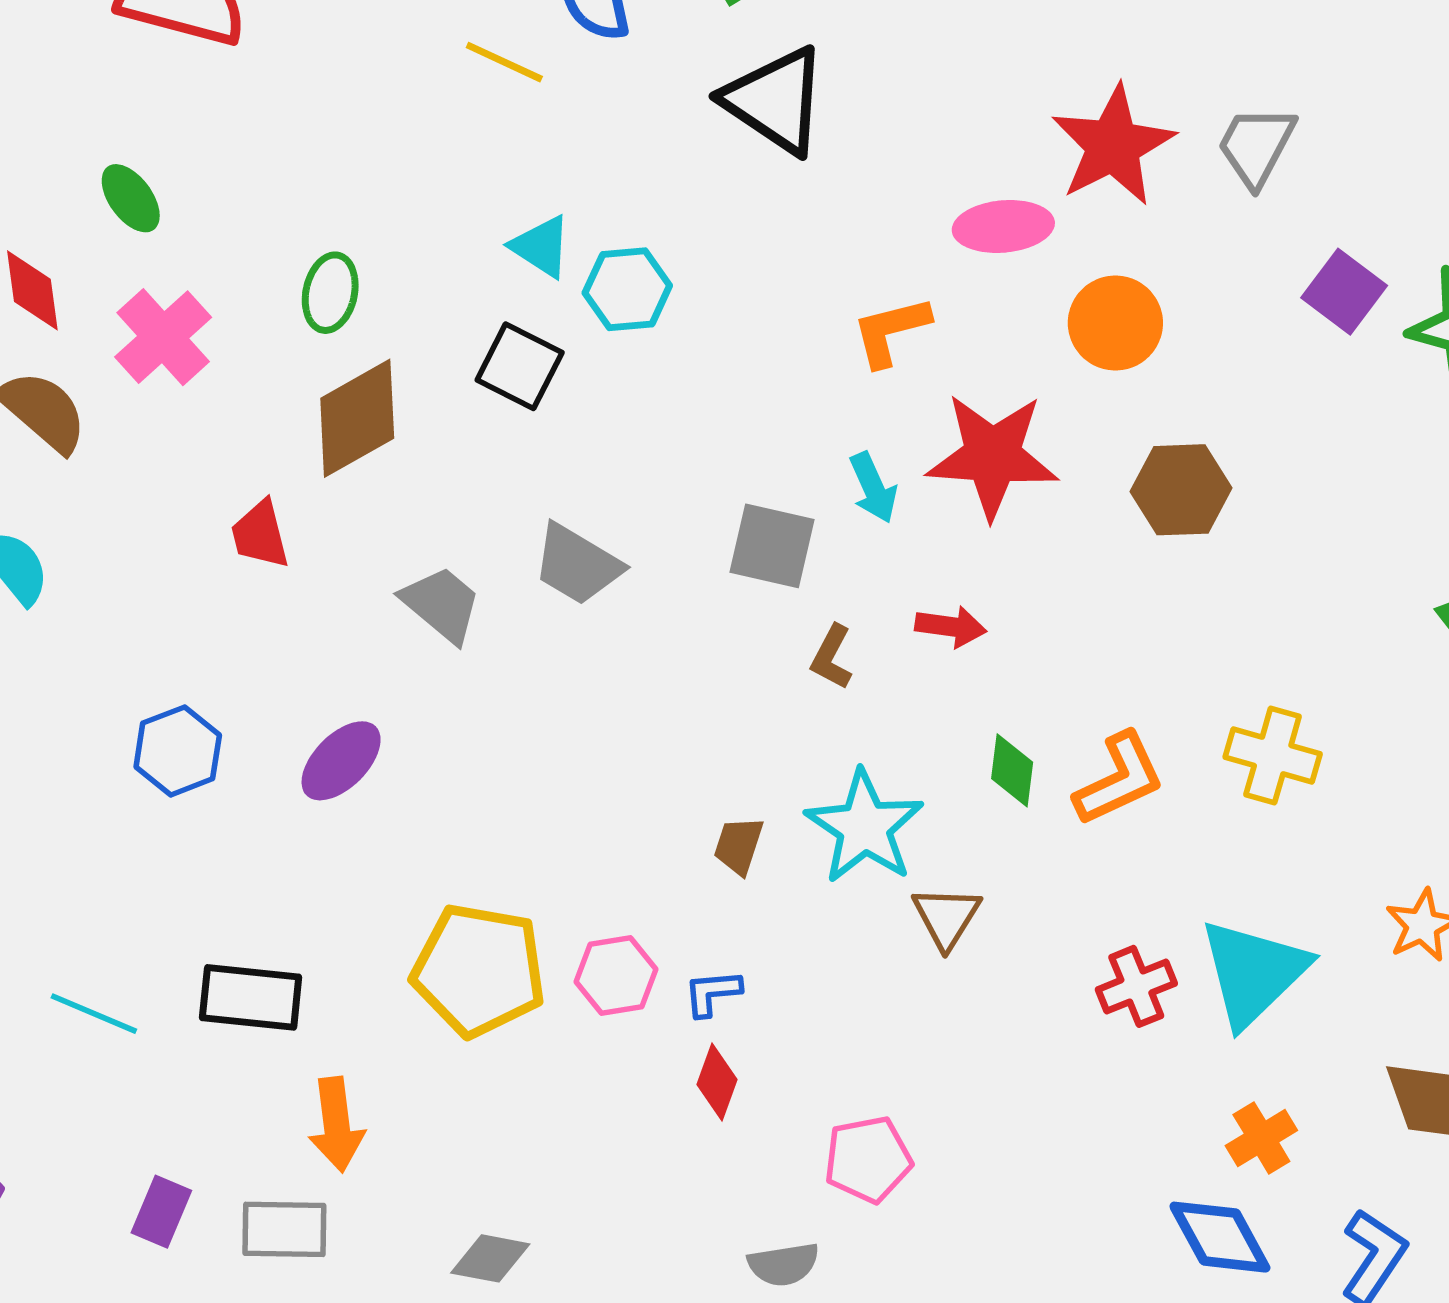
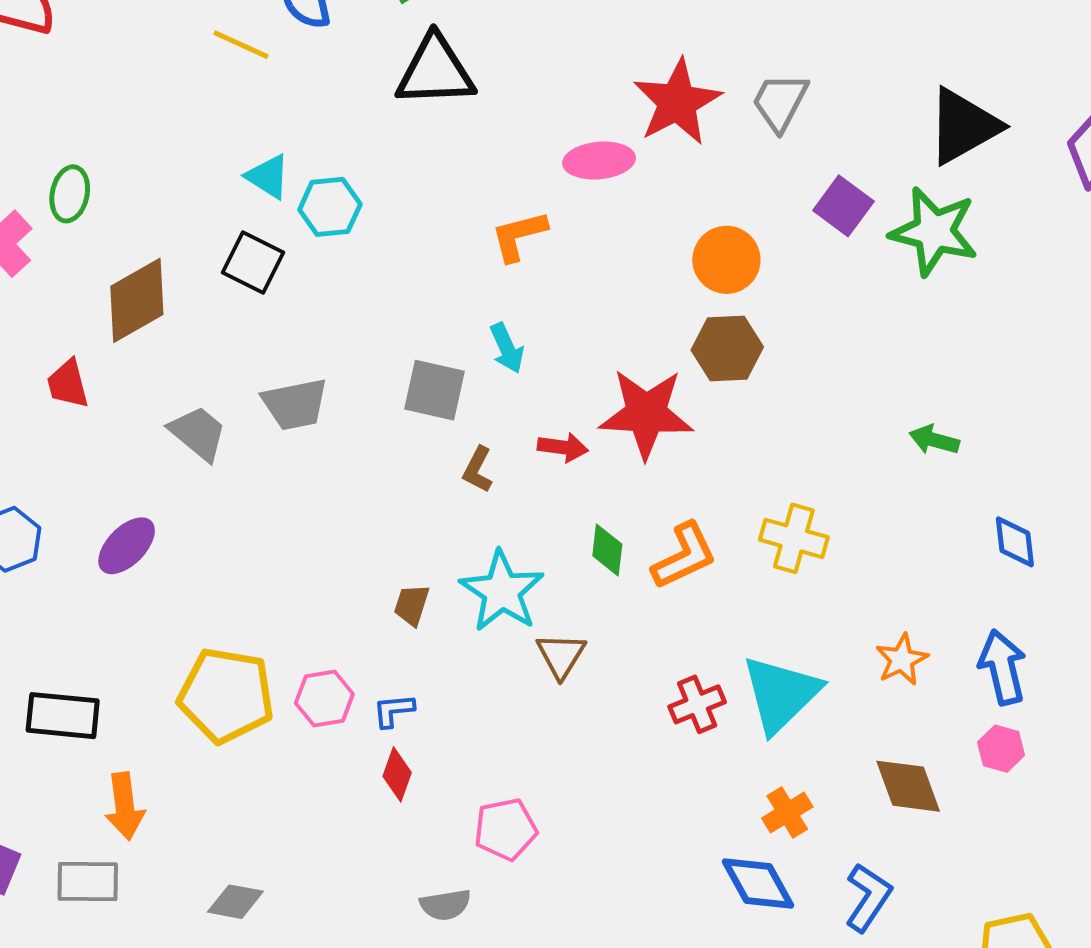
black triangle: (775, 100) -> (435, 71), turned -36
green ellipse: (330, 293) -> (70, 194), moved
orange circle: (1115, 323) -> (726, 260), moved
red star: (992, 456) -> (646, 414), moved
gray trapezoid: (577, 564) -> (295, 404), turned -42

